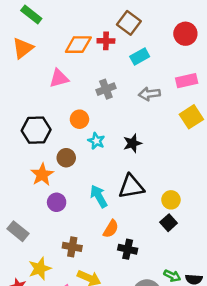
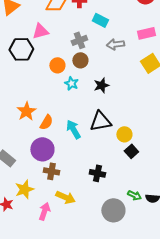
cyan rectangle: (140, 57) -> (100, 20), moved, turned 56
black hexagon: (36, 130) -> (21, 49), moved
brown circle: (66, 158) -> (80, 60), moved
yellow circle: (171, 200) -> (124, 134), moved
purple circle: (57, 202) -> (42, 149), moved, size x1.5
orange semicircle: (111, 229) -> (46, 122), moved

